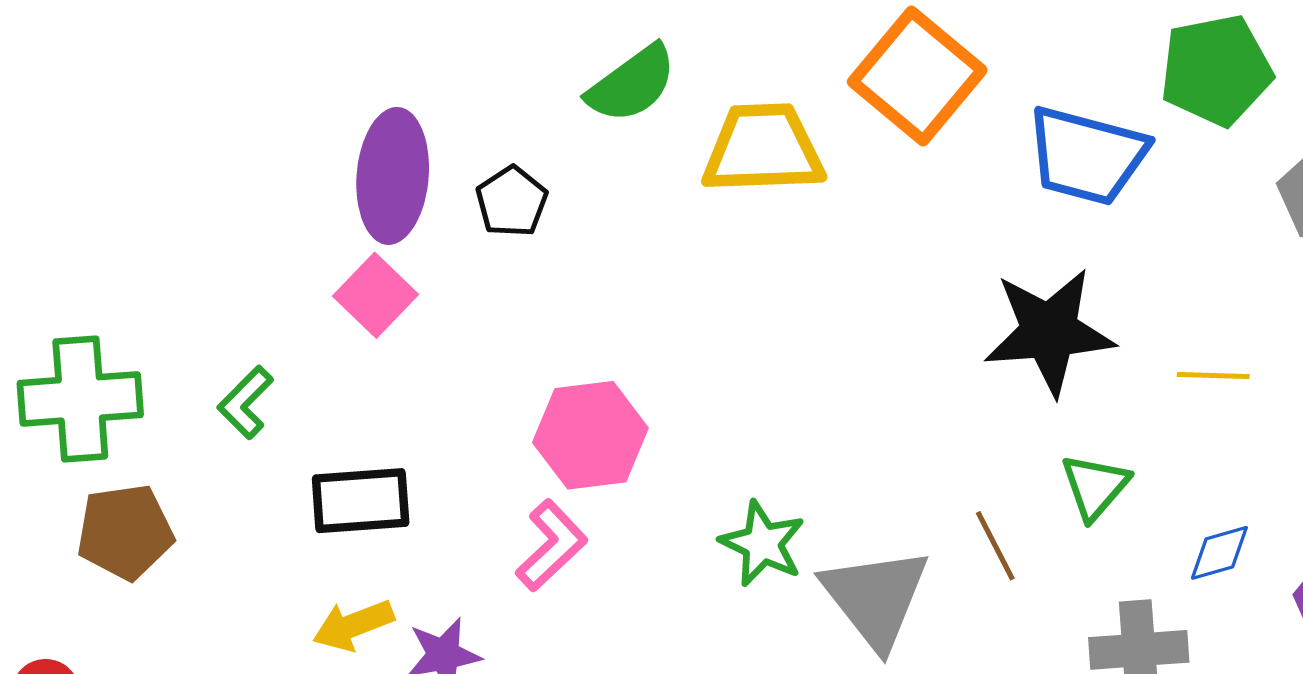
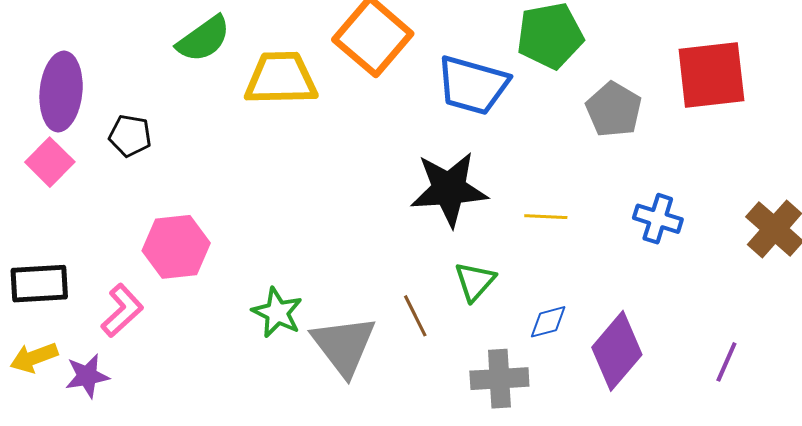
black pentagon: (512, 202) -> (130, 136), moved, turned -30
pink L-shape: (551, 545) -> (122, 310), moved

